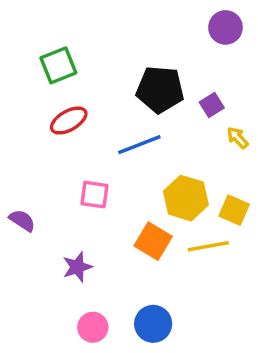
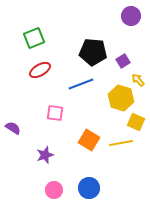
yellow hexagon: (186, 198) -> (121, 98), moved

